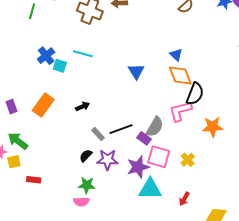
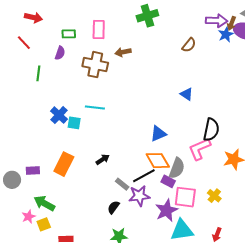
blue triangle: (136, 71) -> (158, 134), moved, turned 48
orange diamond: (180, 76) -> (158, 161), moved
purple rectangle: (11, 107) -> (33, 171), turned -64
purple star: (108, 160) -> (139, 196), moved

